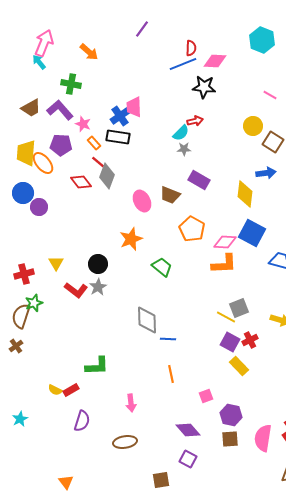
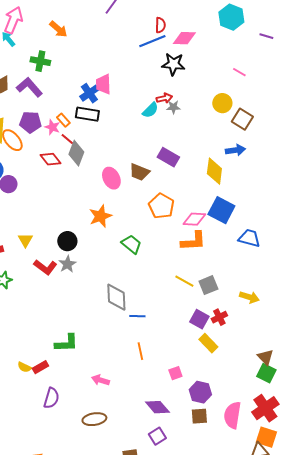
pink star: (83, 124) -> (52, 127), moved
gray star: (184, 149) -> (173, 107), moved
yellow line: (226, 317) -> (184, 281), moved
pink arrow: (131, 403) -> (100, 380), turned 114
purple square: (188, 459) -> (157, 436), turned 30

